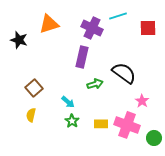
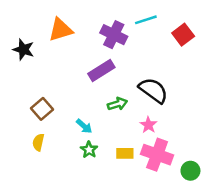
red square: (148, 28) -> (183, 35), turned -36
purple rectangle: (82, 57) -> (101, 71), turned 45
pink star: (142, 101) -> (148, 125), moved

